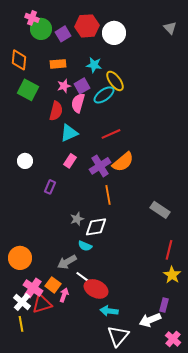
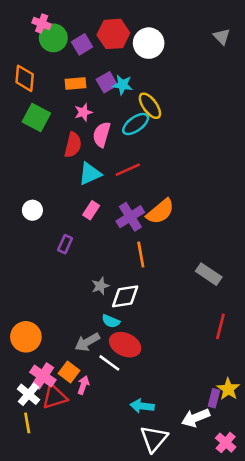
purple square: (82, 86) -> (107, 82), moved
red line: (111, 134) -> (128, 170), moved
yellow star: (172, 275) -> (228, 389), moved
red ellipse: (96, 289) -> (125, 345), moved

